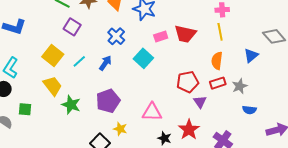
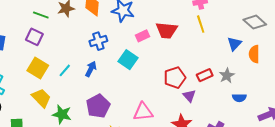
purple square: (72, 27) -> (34, 37), moved
blue cross: (116, 36) -> (98, 41), turned 36
orange semicircle: (217, 61) -> (254, 54), moved

